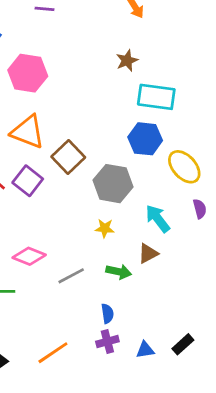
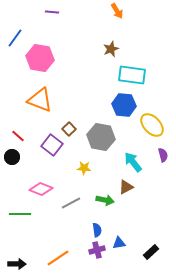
brown square: (68, 157) -> (69, 129), moved, size x0.6
purple square: (28, 181) -> (52, 145), moved
yellow star: (105, 228) -> (84, 168), moved
blue triangle: (145, 350) -> (119, 243), moved

